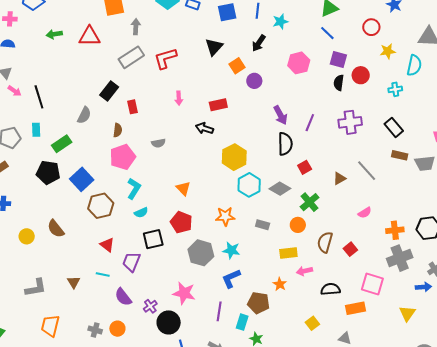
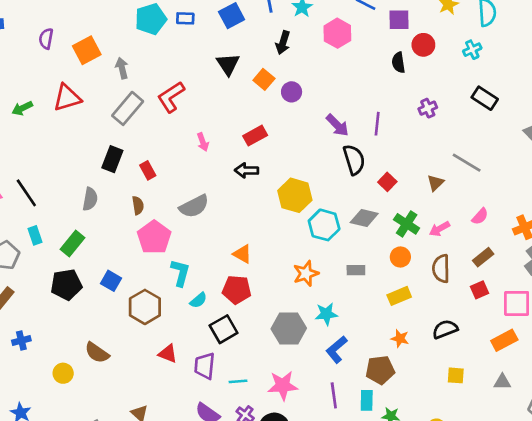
purple square: (338, 60) -> (399, 20), moved
pink hexagon: (299, 63) -> (337, 33), moved
purple cross: (350, 122) -> (428, 108), size x0.6
gray semicircle: (158, 143) -> (194, 206), size x1.6
brown rectangle: (400, 155) -> (483, 257), moved, turned -35
blue square: (82, 179) -> (111, 281), size x0.7
red pentagon: (181, 222) -> (237, 290), moved
red square: (350, 249) -> (479, 290), moved, turned 32
pink arrow: (304, 271) -> (439, 229), moved
cyan line: (103, 274) -> (238, 381), moved
black semicircle: (331, 289) -> (445, 329), moved
yellow square: (312, 323) -> (456, 375), turned -32

